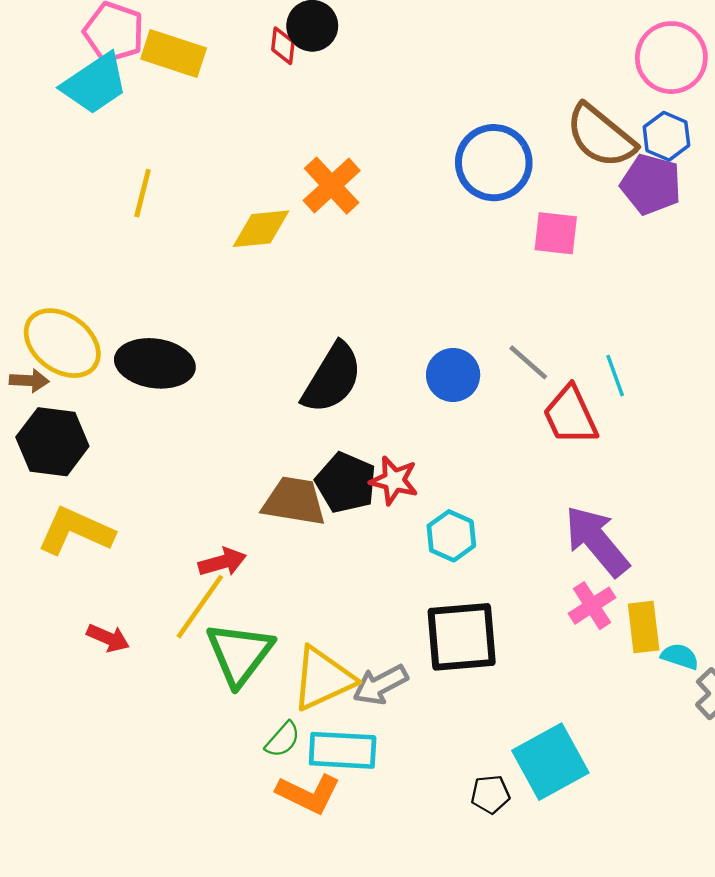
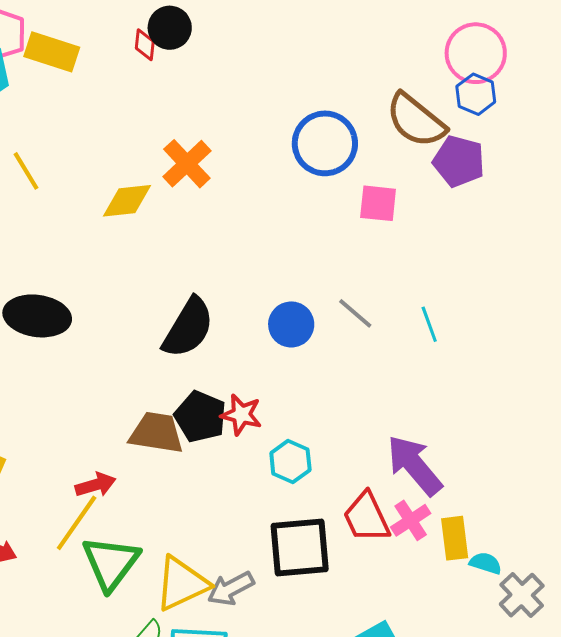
blue hexagon: (666, 136) -> (476, 94), moved
yellow line: (143, 193) -> (26, 171), turned -45
red trapezoid: (570, 415) -> (367, 517), moved

